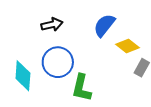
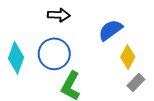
yellow diamond: (127, 46) -> (128, 57), turned 65

